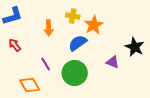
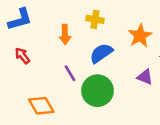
orange star: (94, 25) -> (140, 36), moved
purple line: (46, 64) -> (70, 73), moved

